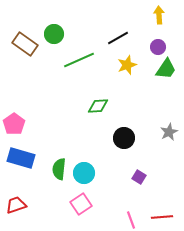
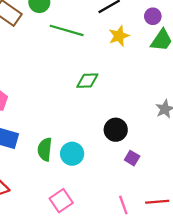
green line: (79, 60) -> (67, 30), turned 40
black circle: (124, 138) -> (116, 130), moved
pink square: (81, 204) -> (61, 201), moved

